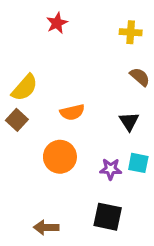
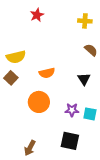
yellow semicircle: (25, 88) -> (16, 57), turned 36
cyan square: (138, 163) -> (90, 114), moved
brown arrow: (46, 227) -> (30, 148), turned -63

